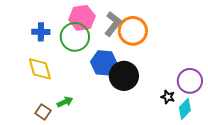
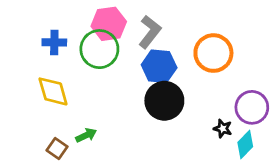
orange circle: (133, 31) -> (213, 53), moved
blue hexagon: (104, 63) -> (159, 66), moved

